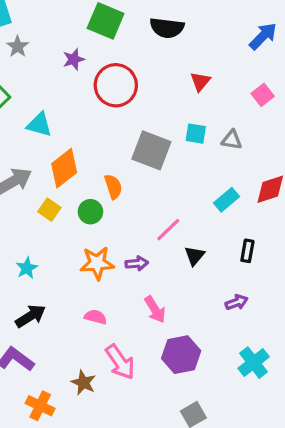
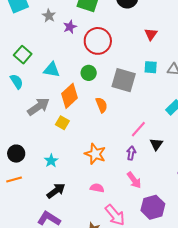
gray star: (18, 46) -> (49, 16), moved
green circle: (90, 212) -> (89, 73), moved
orange star: (97, 263) -> (95, 154), turned 30
purple arrow: (137, 263) -> (131, 153), moved, turned -72

